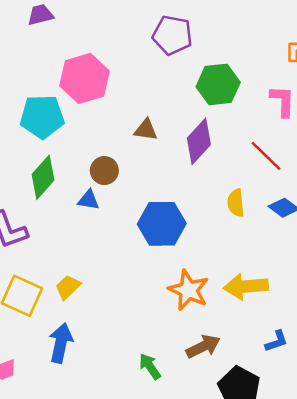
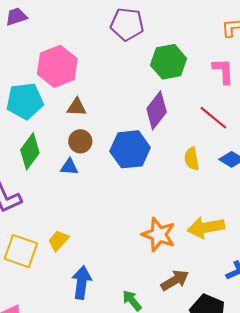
brown triangle: (146, 130) -> (77, 107), moved
blue hexagon: (162, 224) -> (130, 149), moved
blue arrow: (61, 343) -> (82, 283), moved

